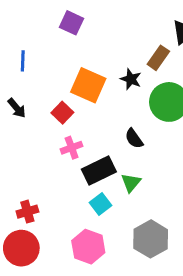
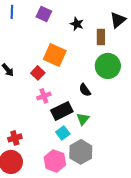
brown rectangle: (158, 58) -> (101, 37), turned -35
blue line: (23, 61) -> (12, 12), moved
black star: (131, 79) -> (77, 24), moved
gray hexagon: (151, 239) -> (81, 152), moved

